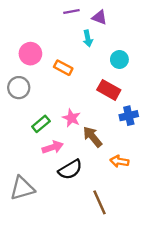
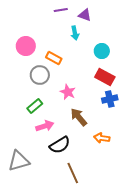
gray circle: (19, 88) -> (40, 75), moved
red rectangle: (109, 90) -> (105, 77), moved
pink star: (71, 118) -> (68, 92), moved
brown line: (99, 202) -> (73, 173), moved

